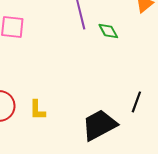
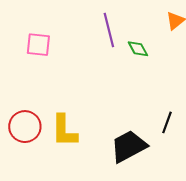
yellow L-shape: (37, 110) -> (64, 131), size x1.6

